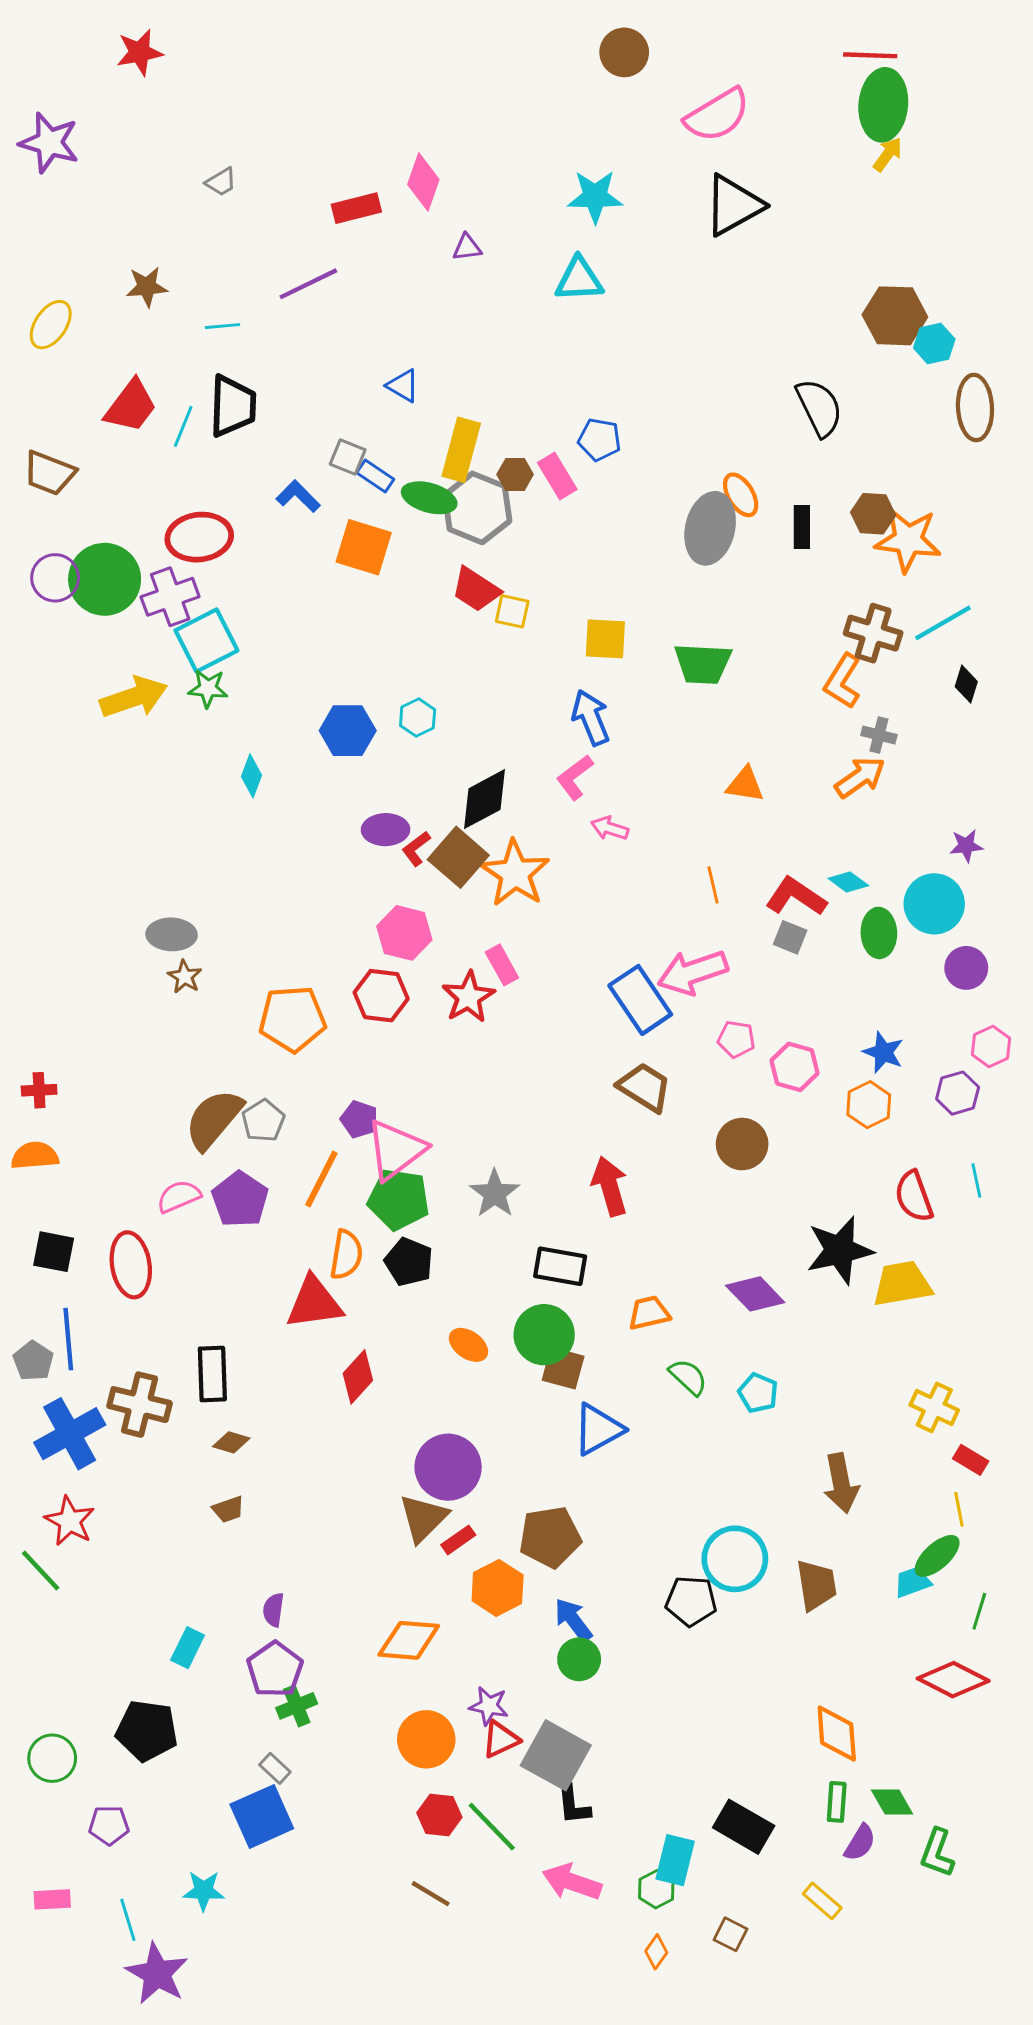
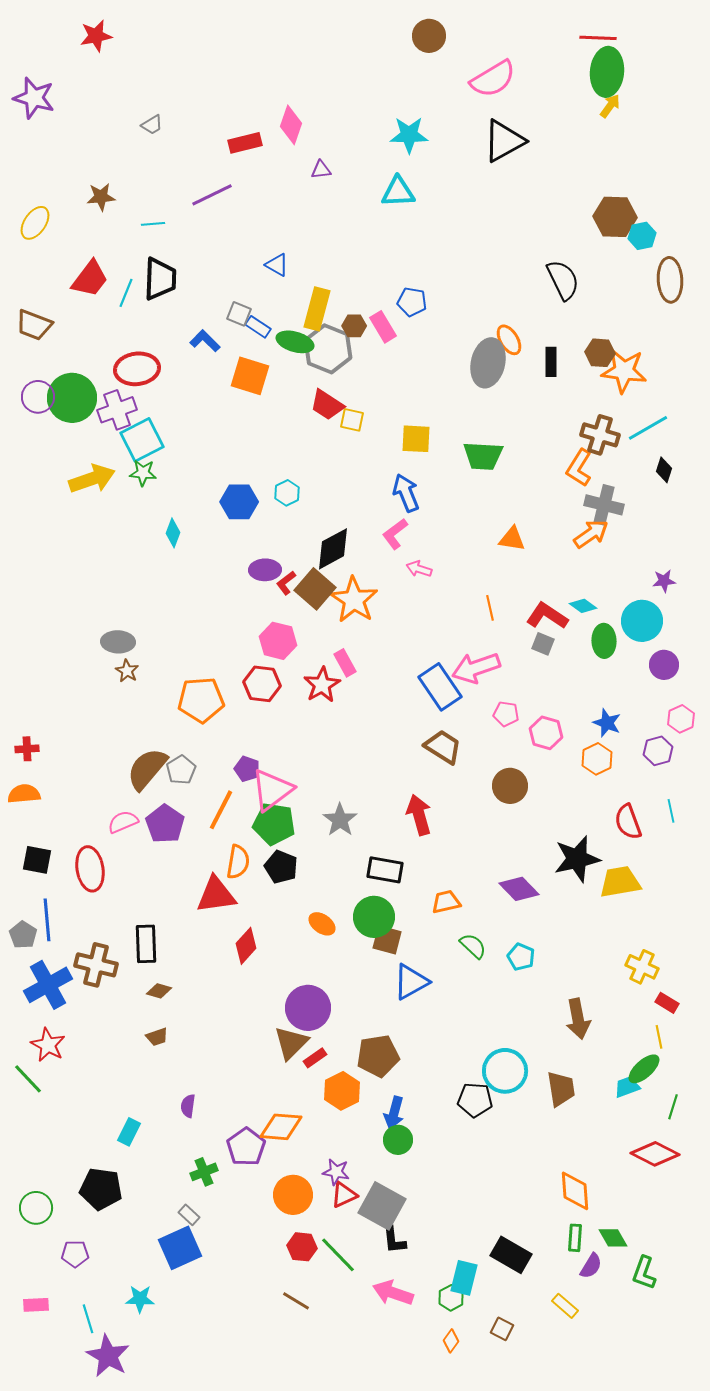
gray cross: (879, 735) -> (604, 505), size x1.6
blue arrow: (573, 1620) -> (394, 1113), turned -128
purple pentagon: (275, 1669) -> (246, 1147), moved

